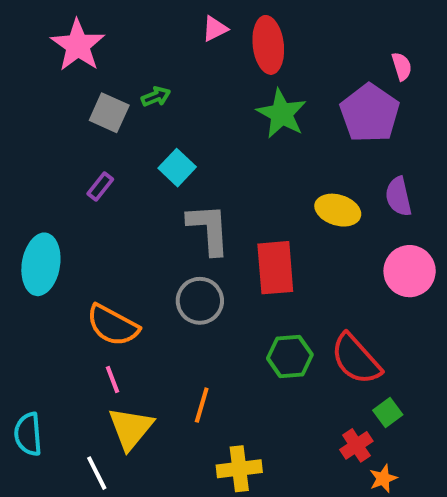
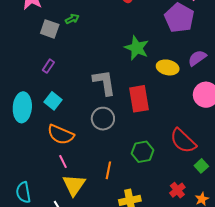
green star: (282, 114) -> (137, 48), moved
cyan square: (177, 168) -> (53, 101), moved
purple semicircle: (398, 196) -> (197, 58), turned 72
green hexagon: (290, 357) -> (143, 152), moved
red cross: (356, 445) -> (177, 190), moved

